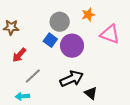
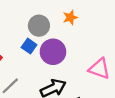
pink triangle: (110, 34) -> (99, 69), moved

